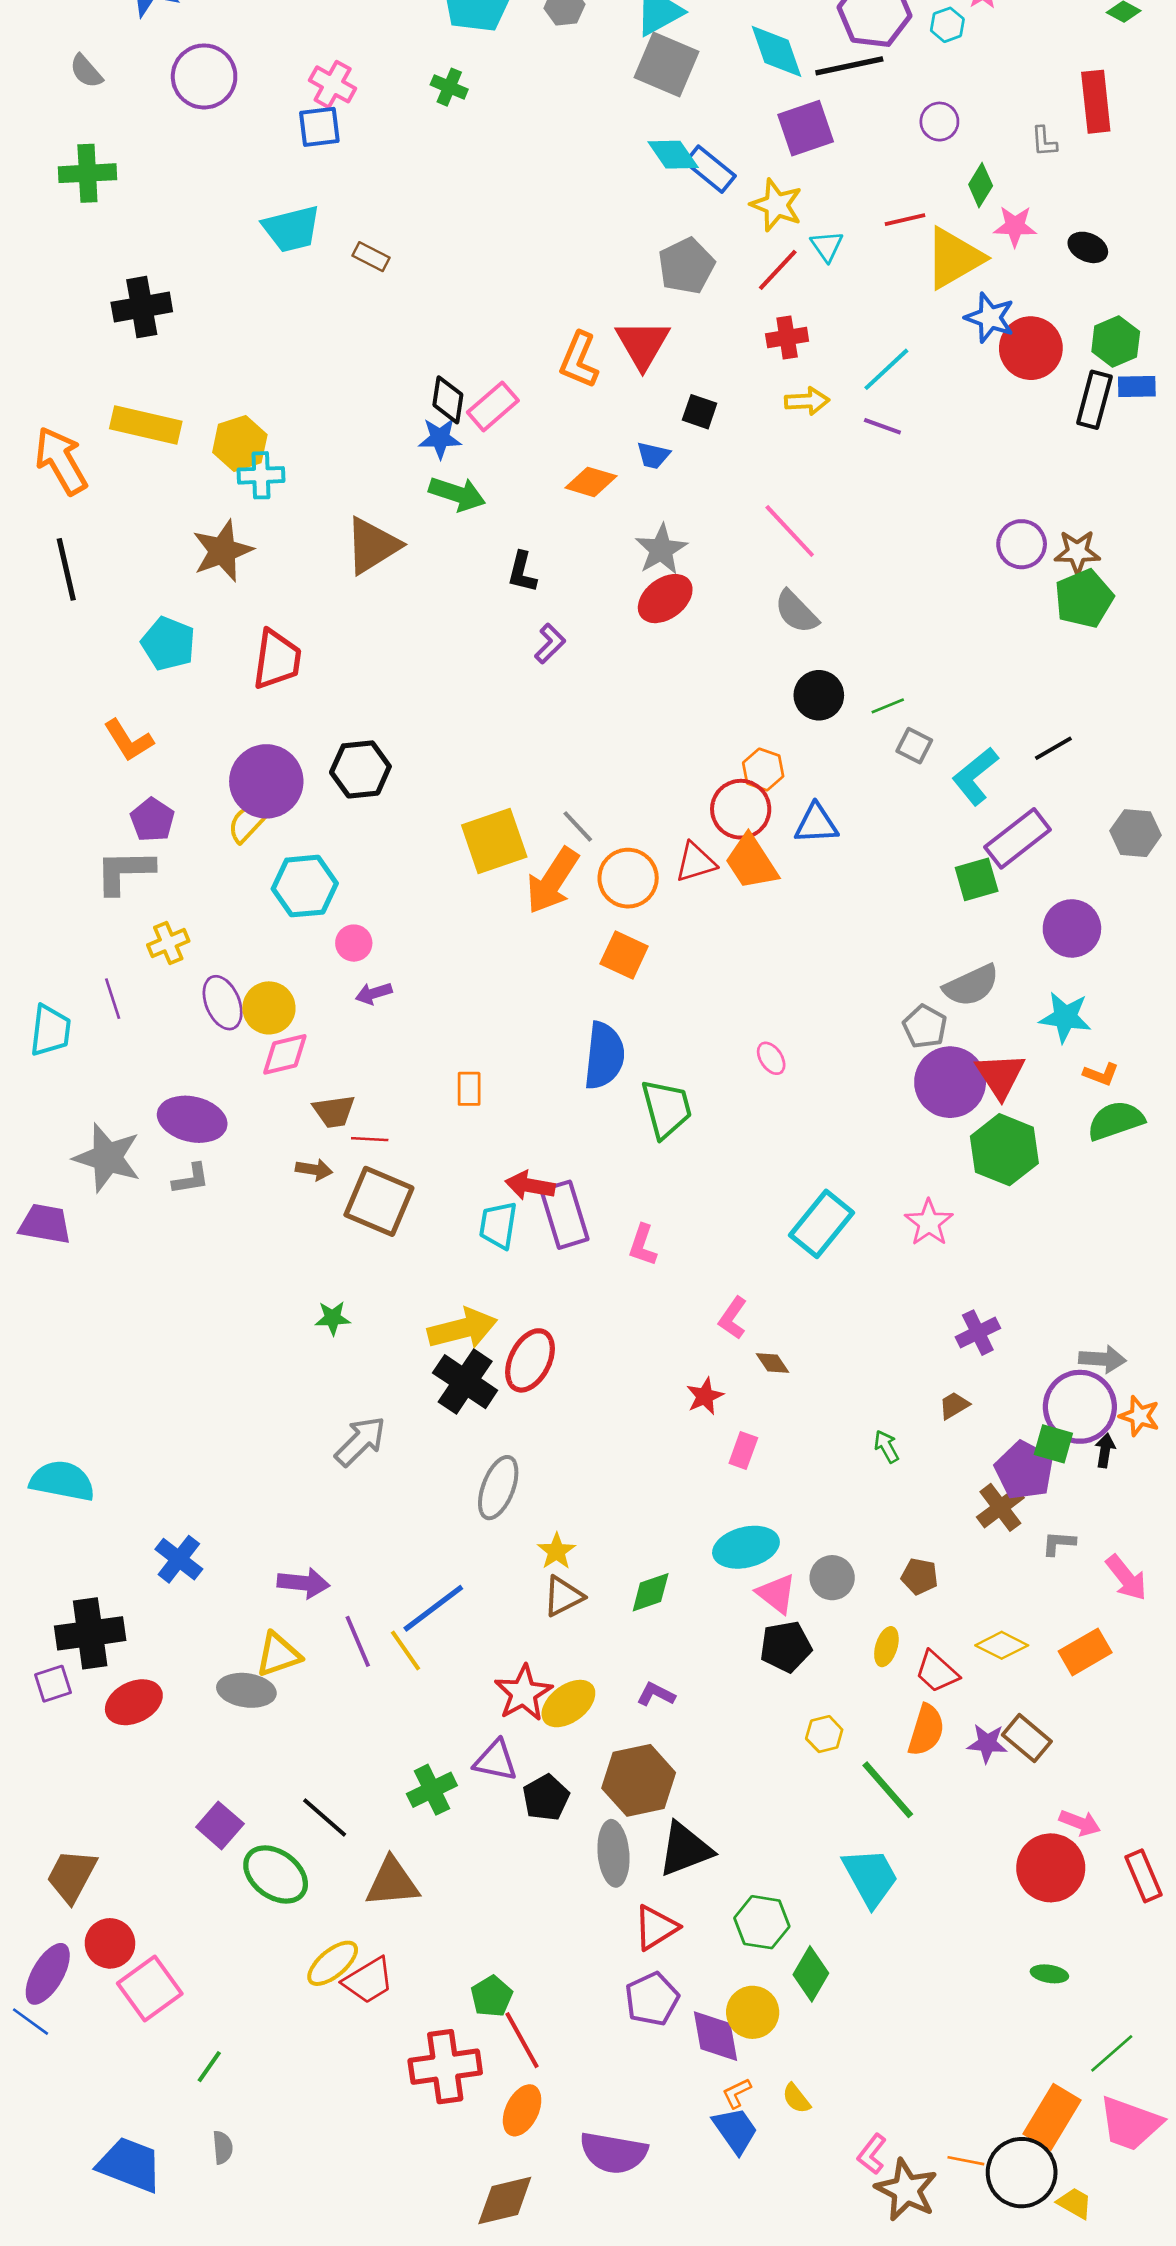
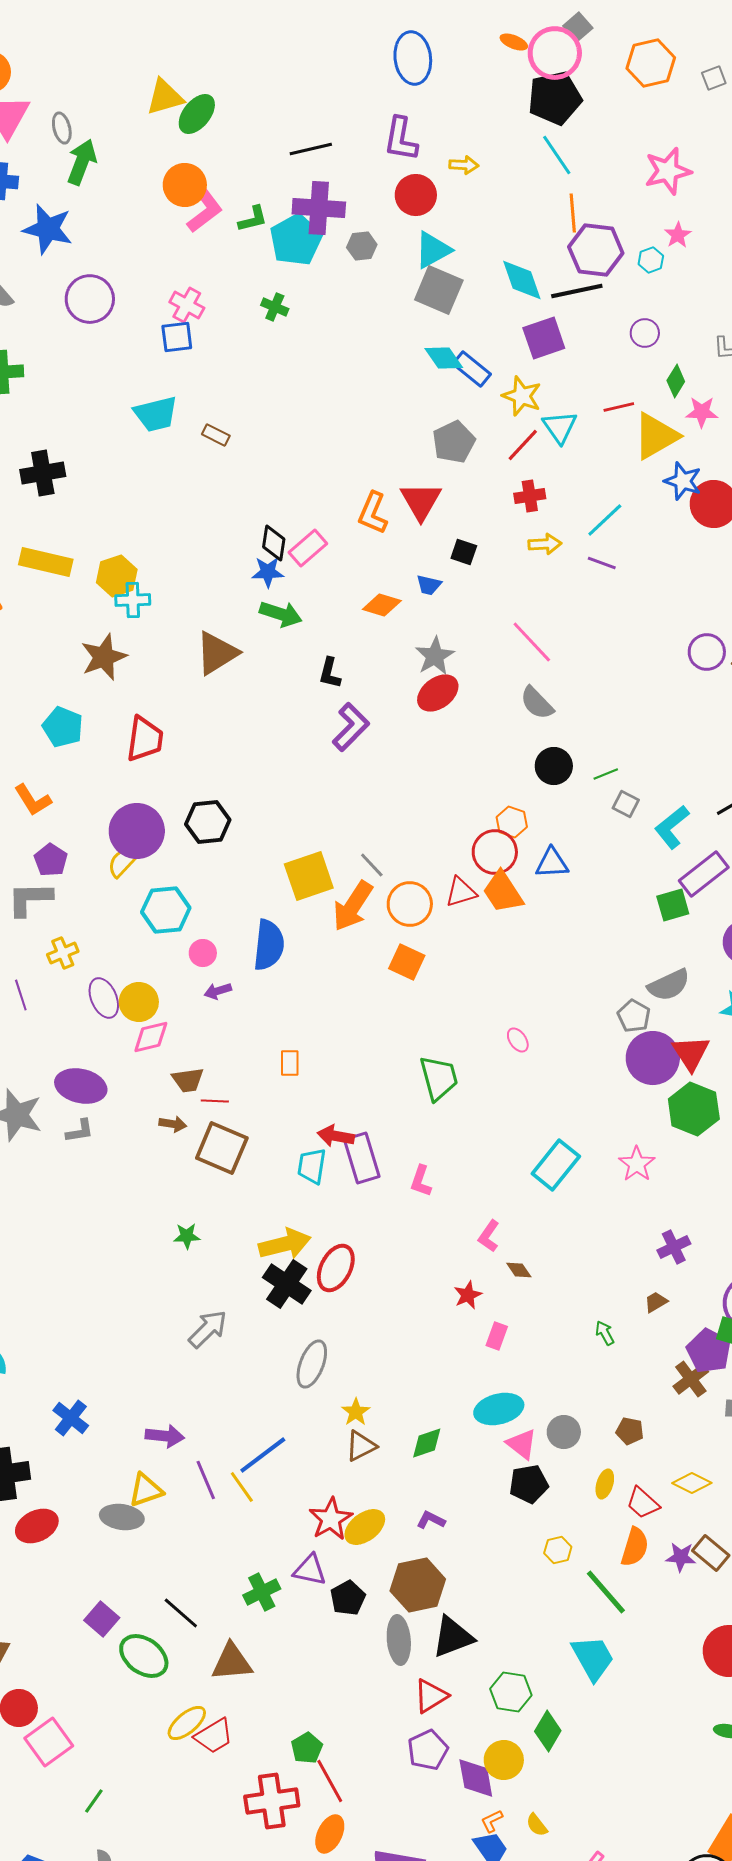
cyan triangle: (827, 246) -> (560, 427), size x1.4
purple L-shape: (550, 644) -> (351, 727), size x1.6
blue semicircle: (604, 1056) -> (269, 945), moved

